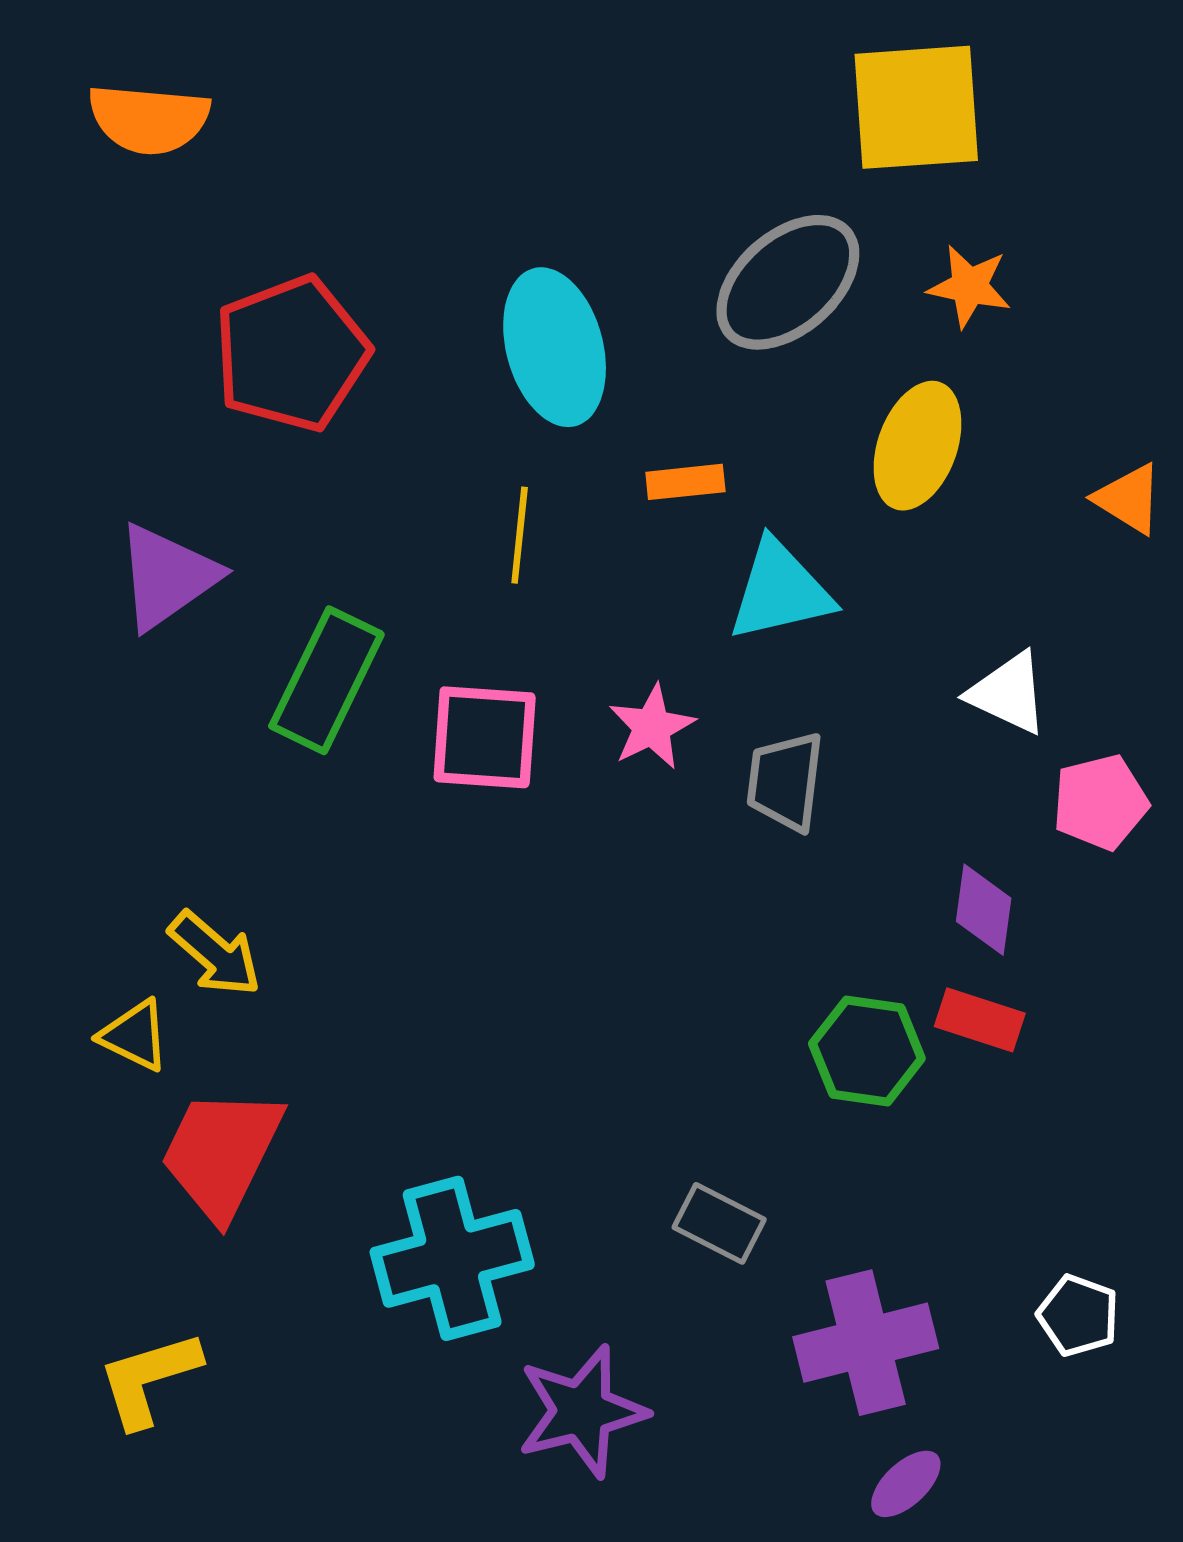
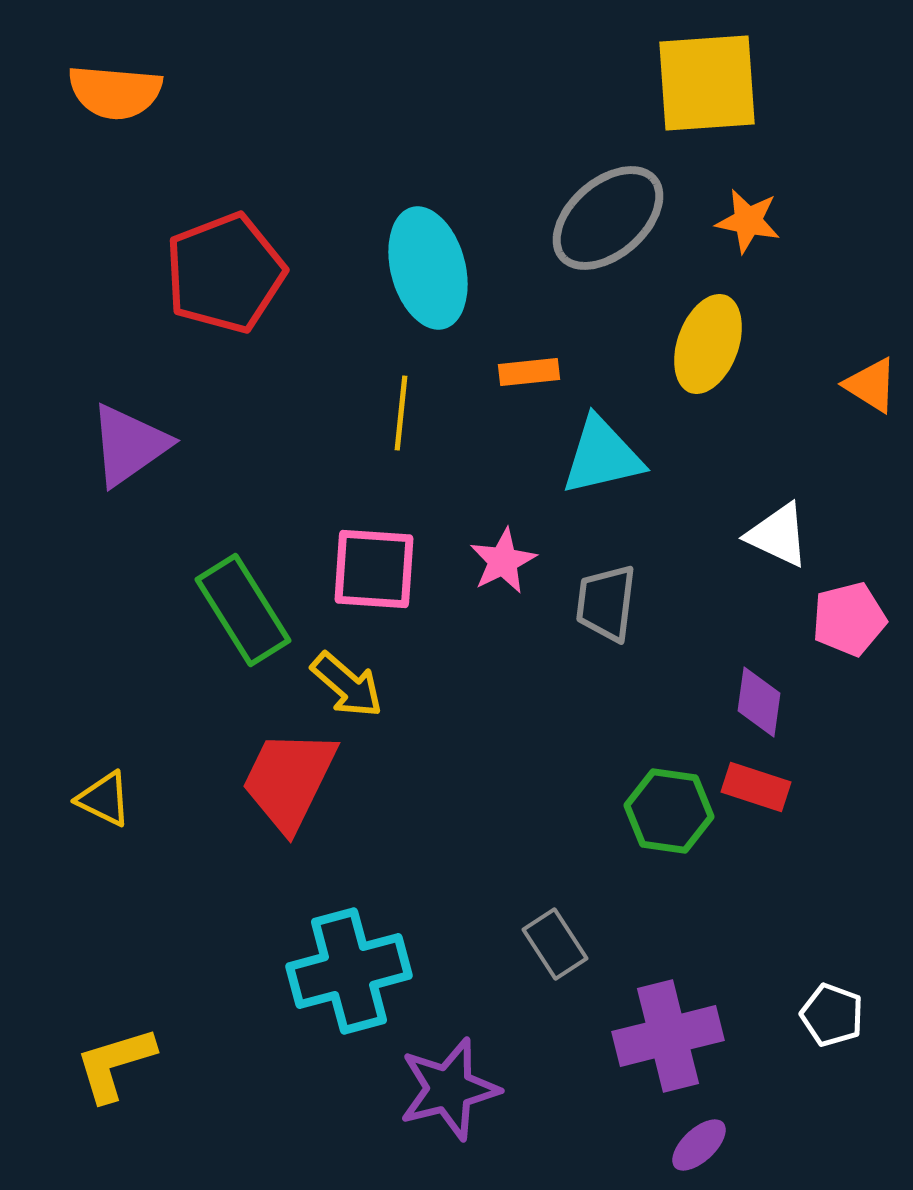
green rectangle: (326, 680) -> (243, 610), moved, turned -58
yellow arrow: (215, 954) -> (347, 685), moved
red trapezoid: (221, 1153) -> (289, 780), moved
gray rectangle: (719, 1223) -> (555, 944), turned 30

